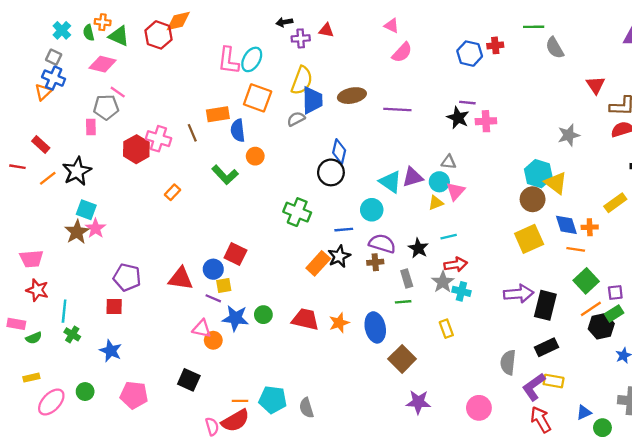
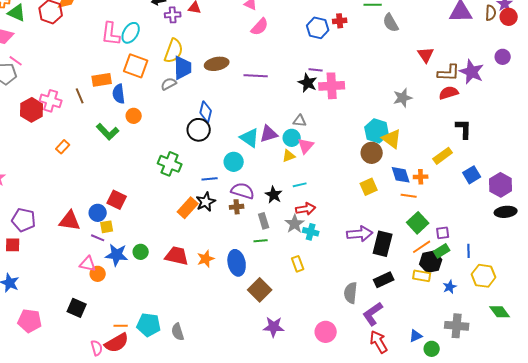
pink cross: (486, 121) -> (332, 86), size x1.4
yellow square: (529, 239) -> (369, 187), size x0.7
yellow rectangle: (554, 381) -> (422, 276), moved

